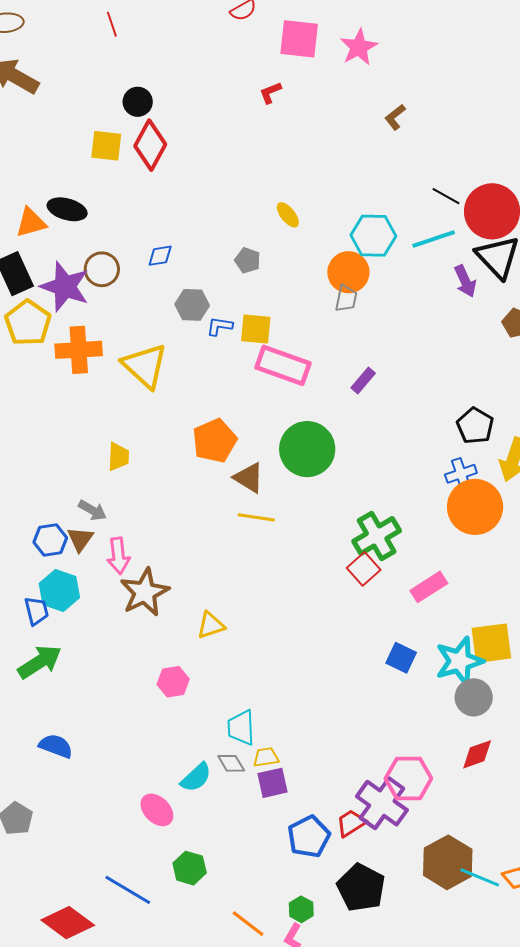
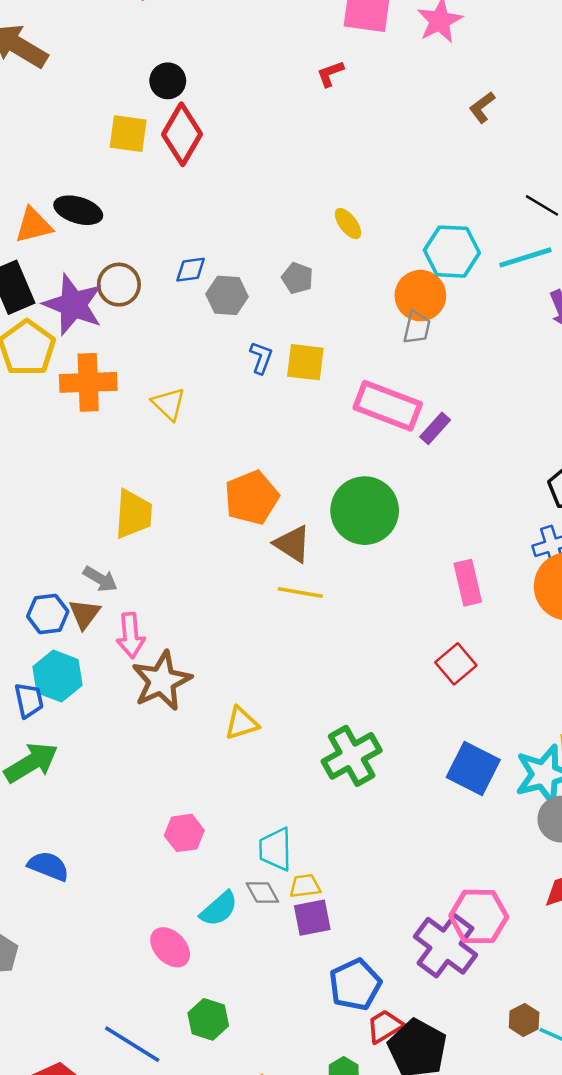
gray hexagon: (192, 305) -> (227, 295), moved
blue L-shape: (220, 326) -> (261, 358), turned 100
pink rectangle: (283, 365) -> (388, 406), moved
yellow triangle: (145, 366) -> (169, 404), size x0.6
yellow trapezoid: (118, 457) -> (133, 514), size x1.4
green cross: (377, 536) -> (352, 756), moved
red square: (364, 569) -> (456, 664), moved
pink rectangle: (429, 587) -> (468, 583), moved, turned -72
blue square: (401, 658) -> (473, 769), size x1.4
pink hexagon: (173, 682) -> (184, 833), moved
red trapezoid: (351, 823) -> (385, 1026), moved
brown hexagon: (448, 862) -> (524, 1020), size x0.5

